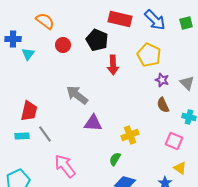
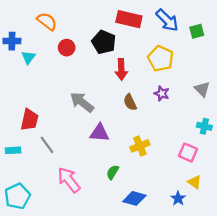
green square: (186, 23) -> (197, 31), moved
purple star: (162, 80) -> (162, 93), moved
brown semicircle: (163, 105) -> (130, 102), moved
cyan rectangle: (22, 136) -> (13, 150), moved
green semicircle: (115, 159) -> (113, 172), moved

